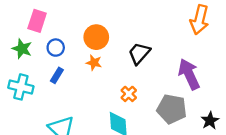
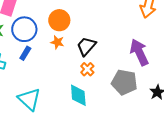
blue circle: (56, 48) -> (24, 29), size x1.6
black trapezoid: (139, 53) -> (86, 46), moved

